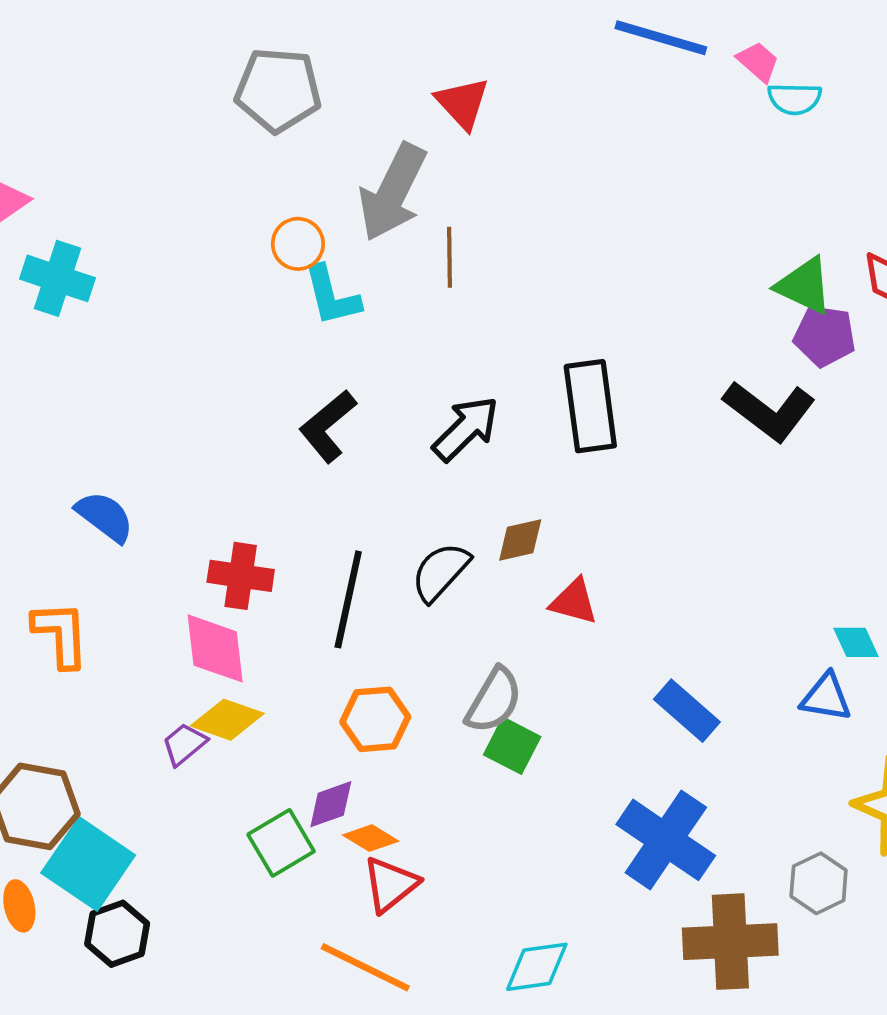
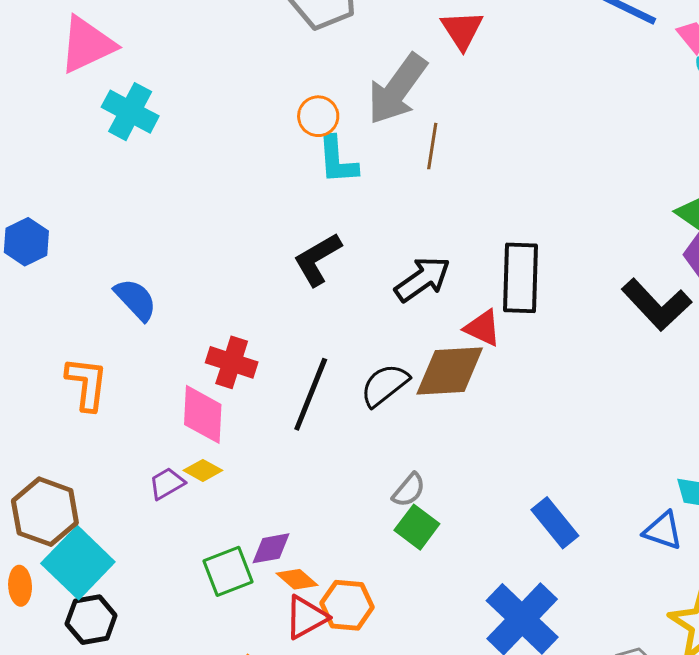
brown diamond: (520, 540) -> (450, 371), size x1.8
red triangle: (574, 602) -> (483, 328), moved
gray semicircle: (494, 700) -> (409, 490), size x0.7
orange hexagon: (375, 719) -> (347, 605), moved
yellow diamond: (227, 720) -> (203, 470), size x0.7

